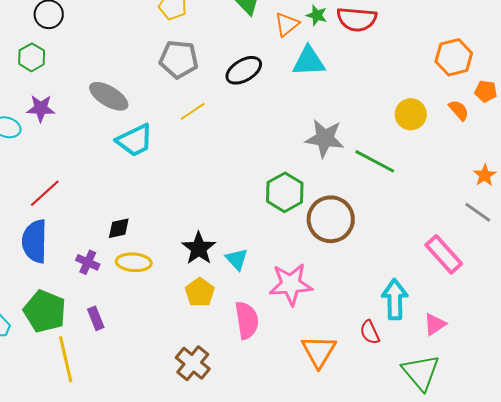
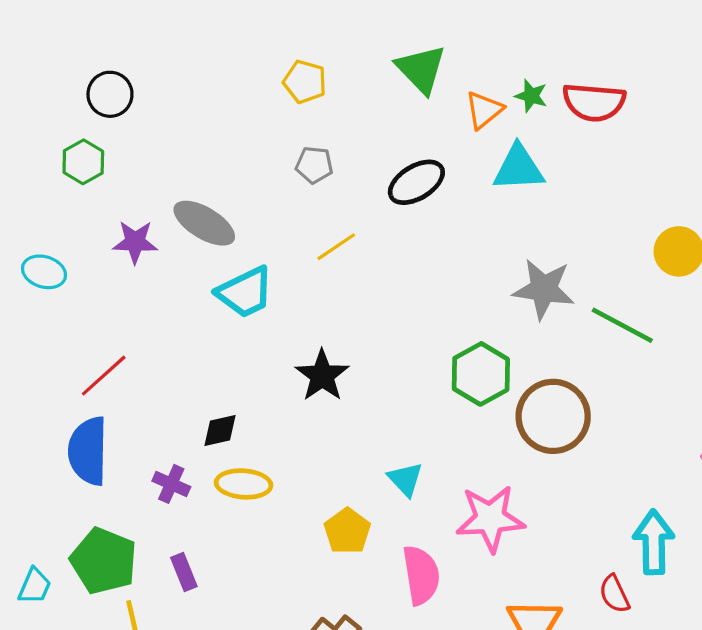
gray pentagon: (179, 59) -> (314, 165), size x0.6
purple star: (41, 108) -> (135, 242), moved
black star: (199, 248) -> (322, 376), moved

